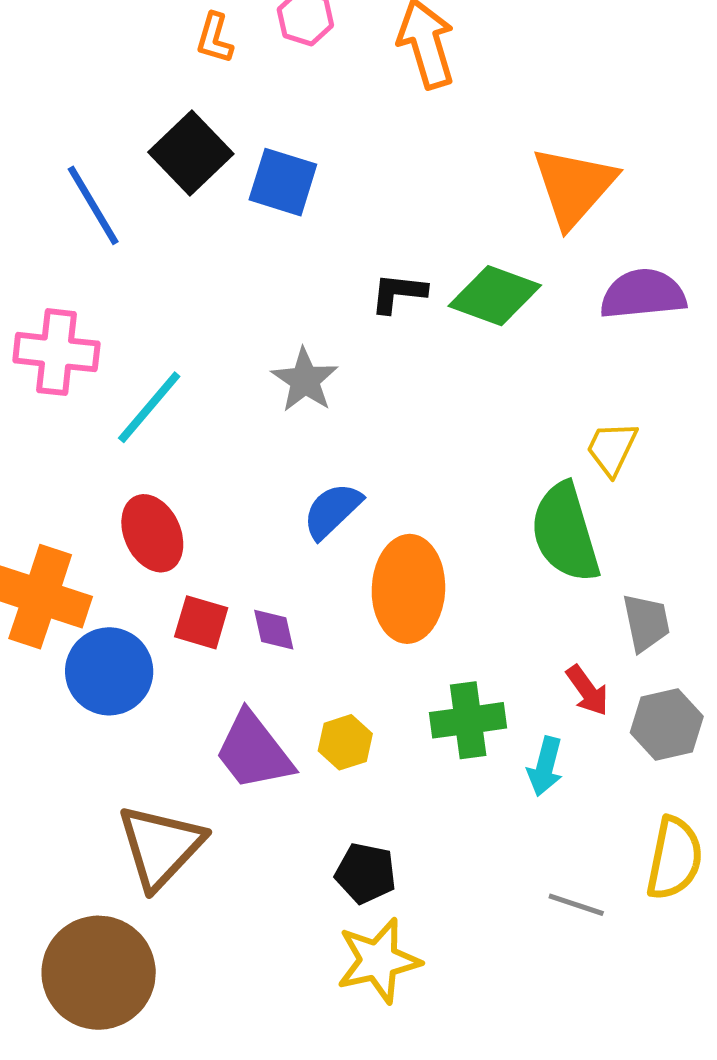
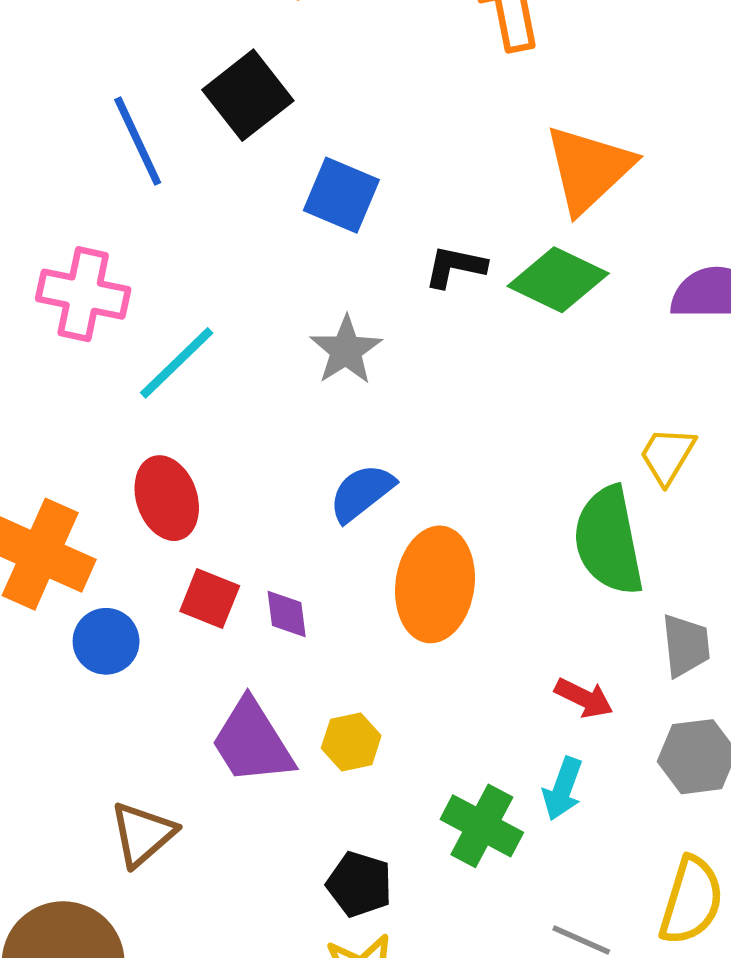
blue square: (283, 182) -> (341, 195), moved
orange triangle: (574, 186) -> (589, 169), moved
blue circle: (109, 671) -> (106, 641), size x0.7
red arrow: (587, 691) -> (584, 698), moved, turned -34
green cross: (468, 720) -> (482, 826), moved, turned 30
brown triangle: (161, 846) -> (143, 834), size x0.7

